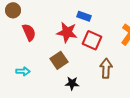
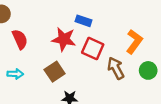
brown arrow: (106, 68) -> (116, 68), moved, turned -30
cyan arrow: (23, 71) -> (15, 74), moved

